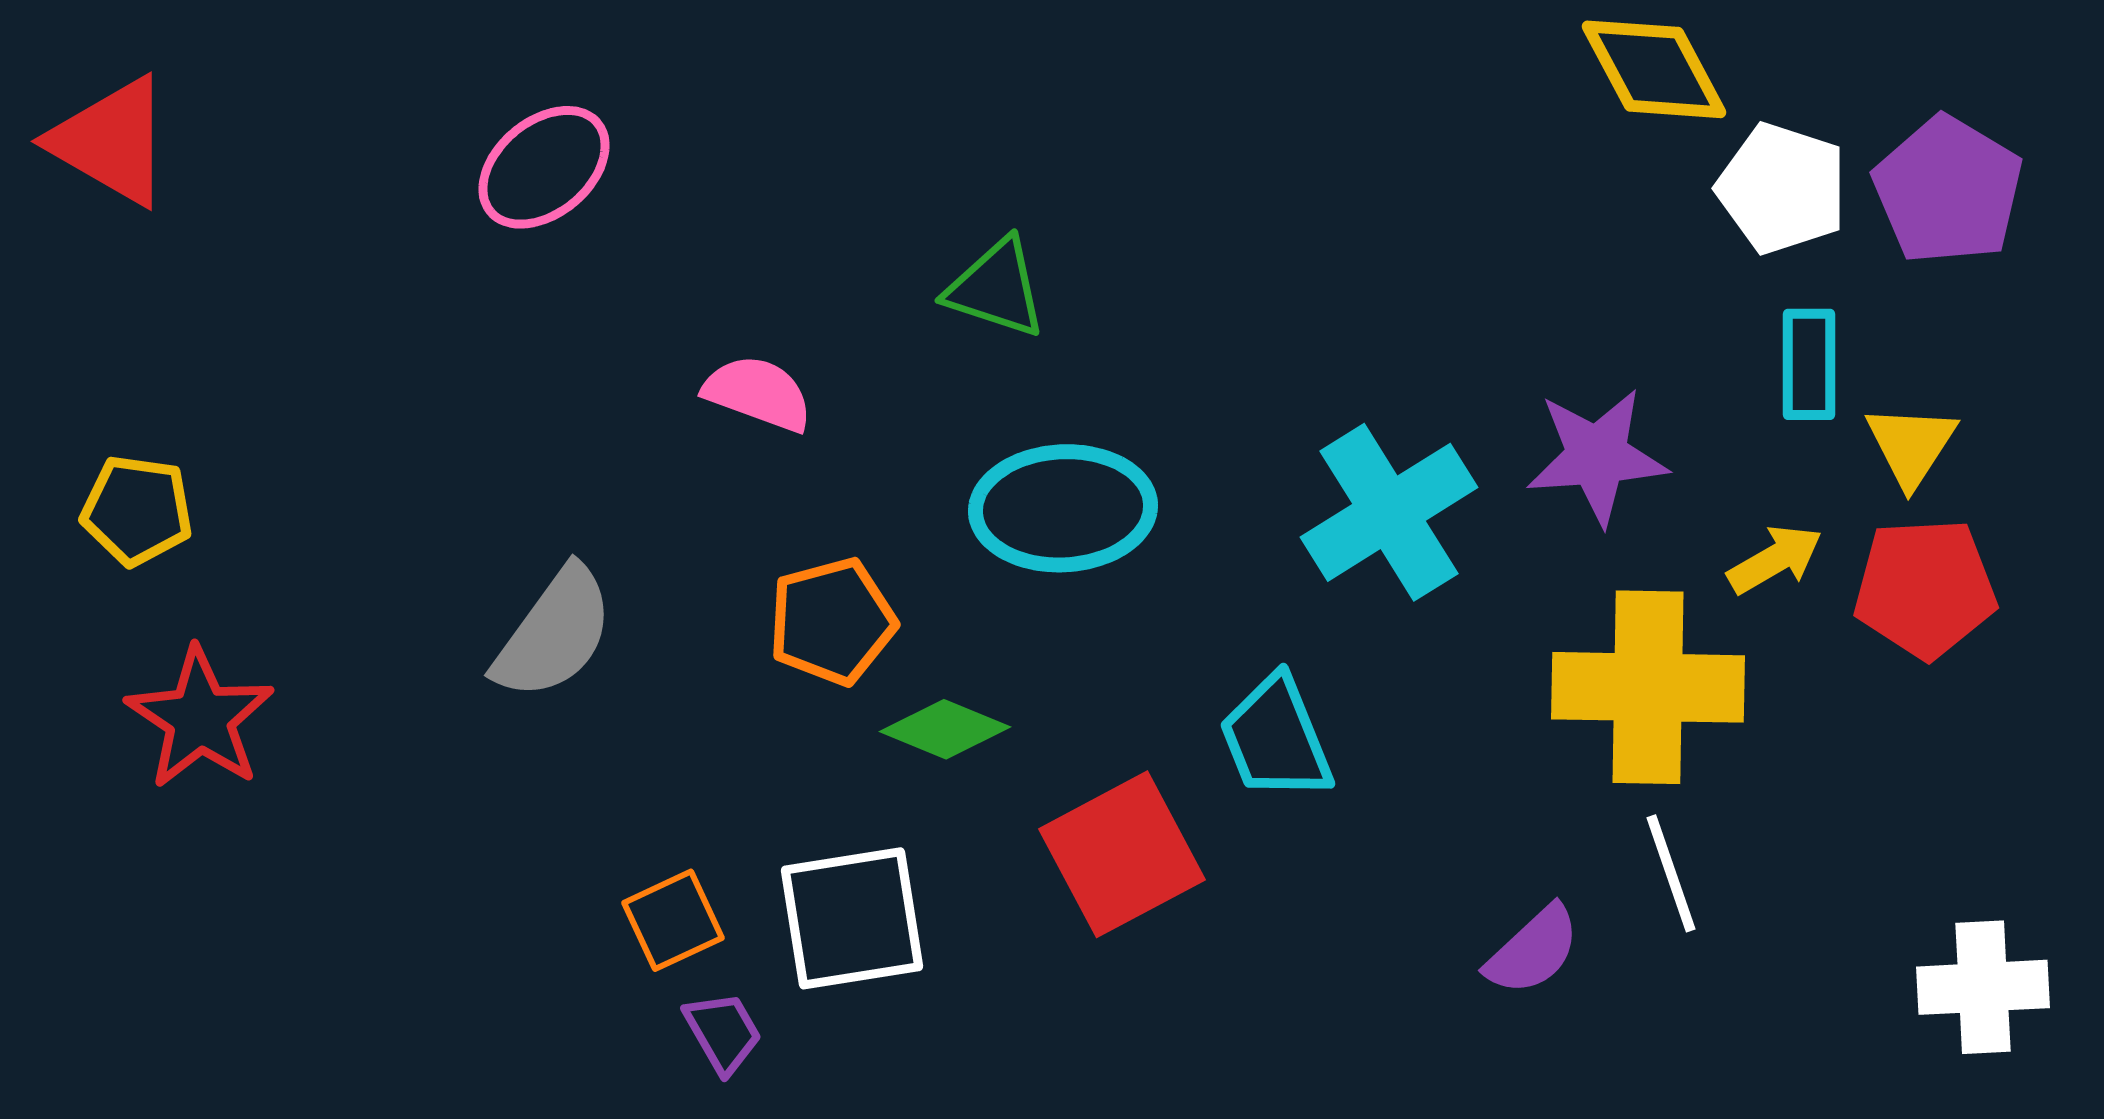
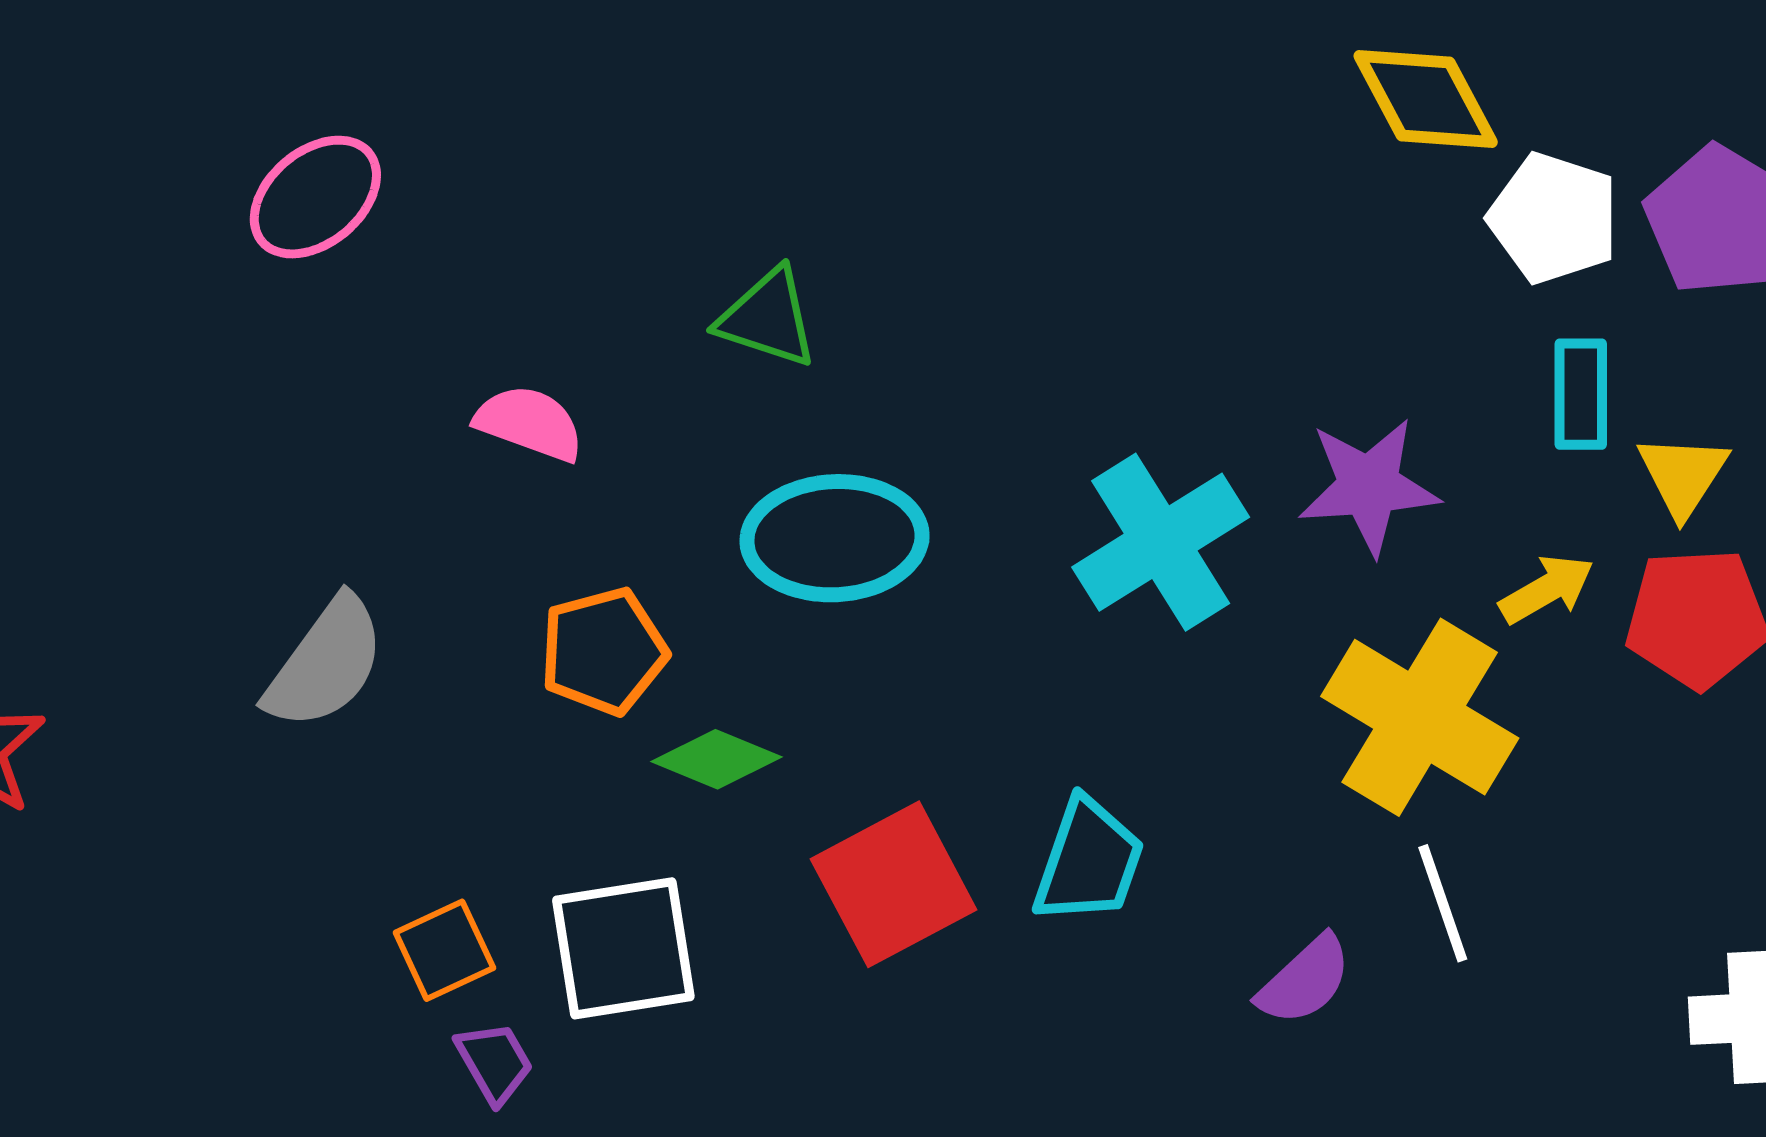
yellow cross: (1648, 687) -> (1420, 717), turned 30
cyan trapezoid: (1276, 738) -> (1089, 861), moved, turned -139

